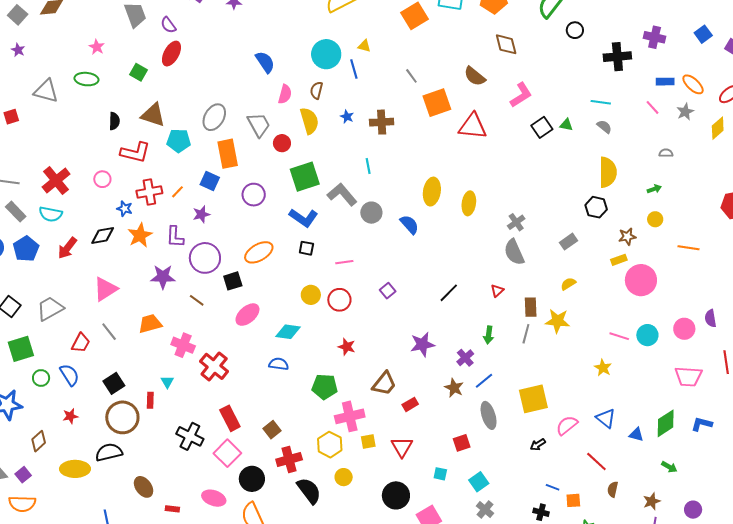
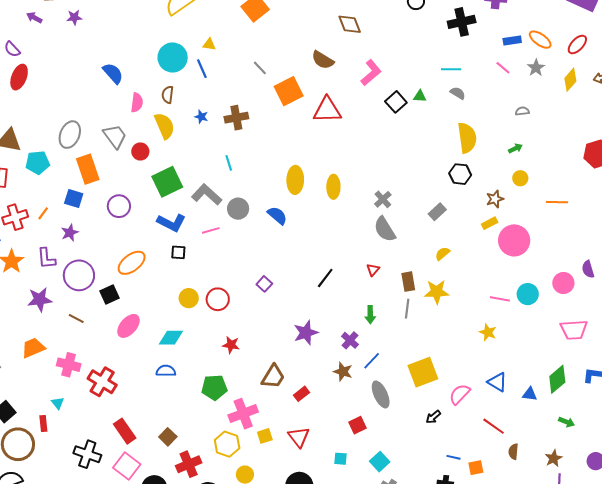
pink line: (344, 262) -> (211, 230), moved

